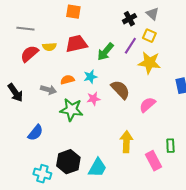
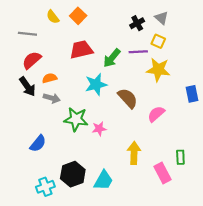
orange square: (73, 12) -> (78, 16), turned 35
purple line: (130, 46) -> (138, 52), turned 54
yellow semicircle: (49, 47) -> (53, 17), moved, turned 56
cyan star: (90, 77) -> (96, 84), size x1.5
orange semicircle: (67, 80) -> (50, 78), moved
black arrow: (15, 93) -> (27, 87), moved
pink star: (93, 99) -> (99, 129), moved
cyan cross: (42, 174) -> (45, 187), turned -36

